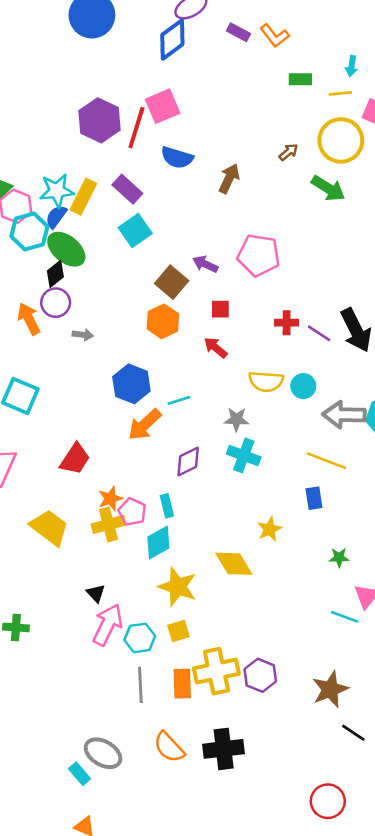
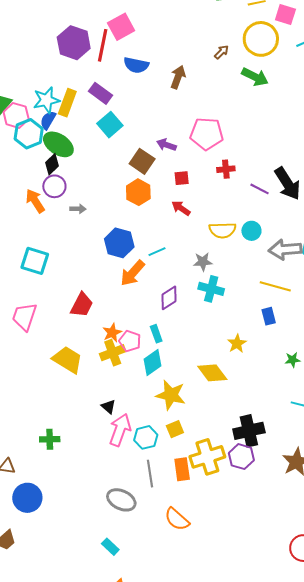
red cross: (287, 323) -> (226, 169), moved
black cross: (224, 749) -> (249, 431), moved
gray ellipse: (103, 753) -> (121, 500), moved

